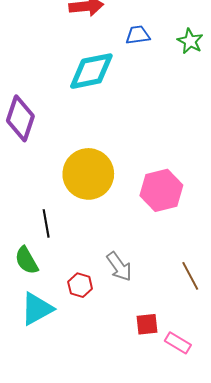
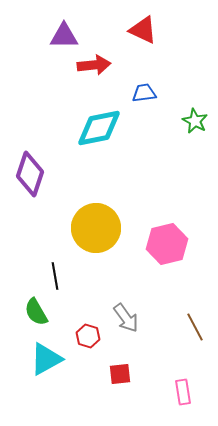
green star: (190, 41) -> (195, 121), moved
red square: (147, 324) -> (120, 374), moved
pink rectangle: (178, 343) -> (183, 392), turned 50

